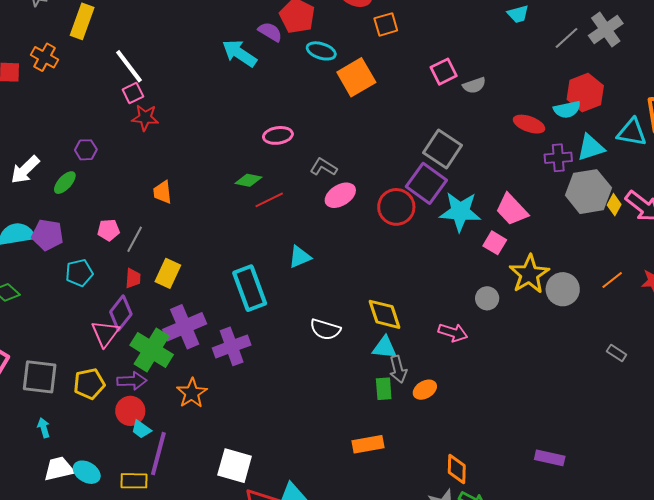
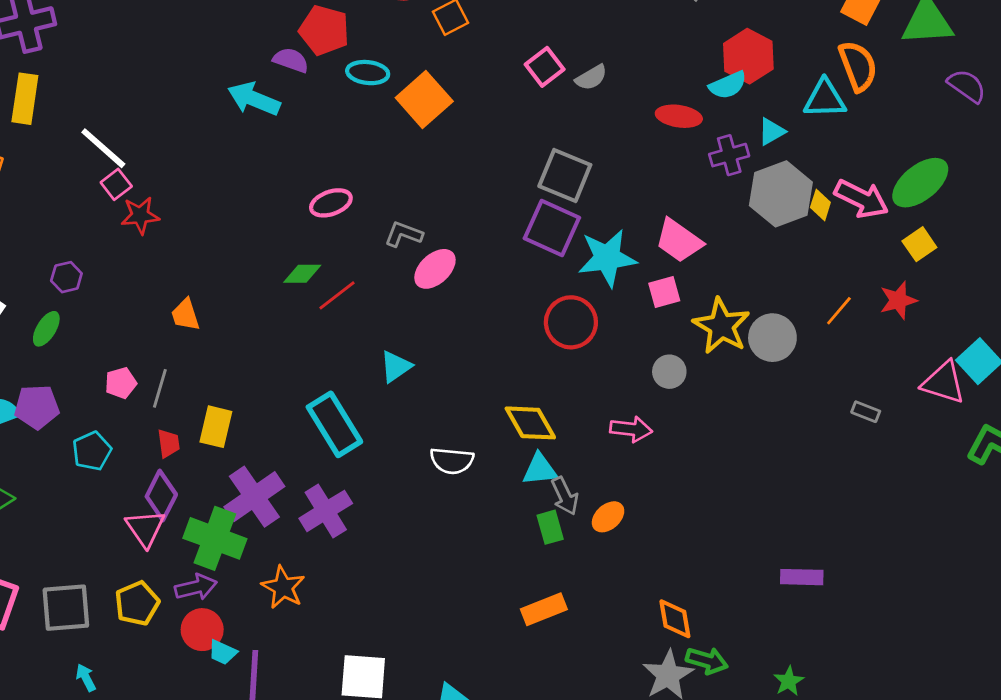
cyan triangle: (591, 148) -> (772, 132), size x0.7
red circle: (396, 207) -> (571, 322), moved
pink square: (495, 243) -> (664, 292), turned -35

